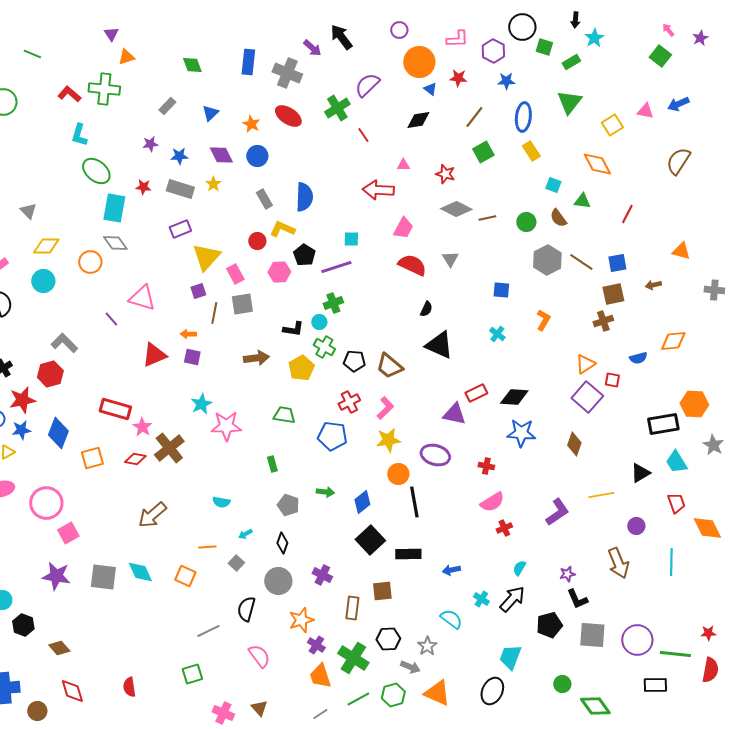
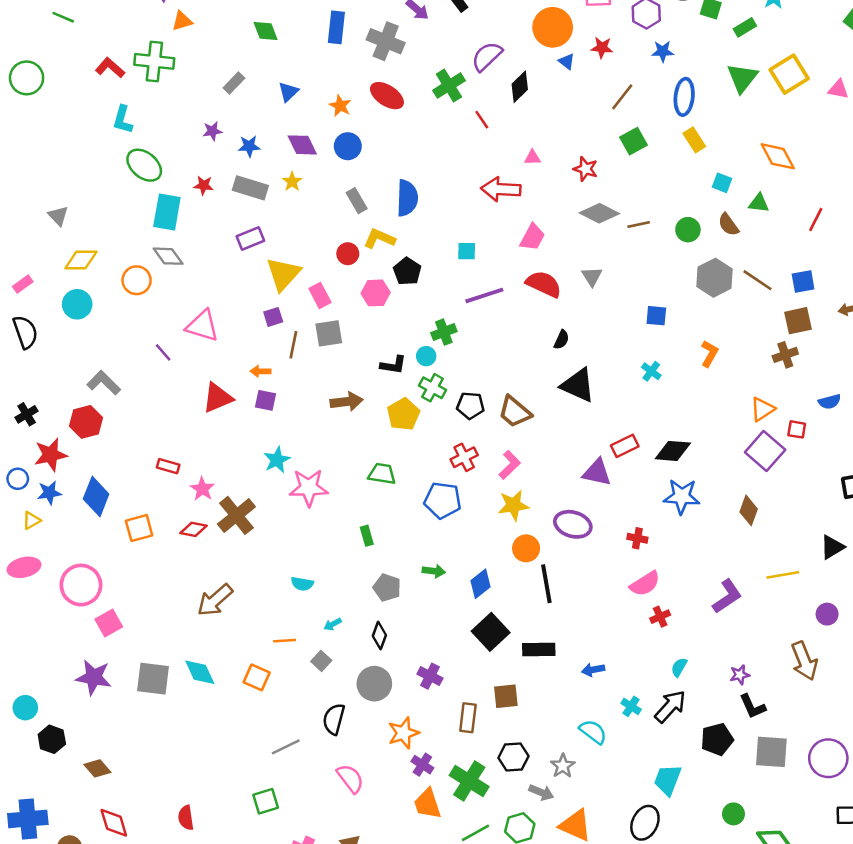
black diamond: (418, 120) -> (520, 87), moved, turned -35
yellow square: (612, 125) -> (789, 74), moved, size x1.4
purple line: (336, 267) -> (484, 295), moved
red rectangle: (115, 409) -> (168, 466), size x0.6

